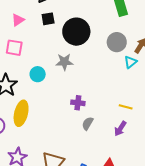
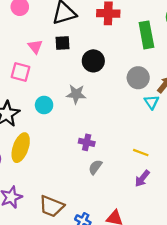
pink triangle: (18, 20) -> (35, 47), moved, turned -40
black circle: (76, 32) -> (93, 61), size x0.7
cyan triangle: (131, 62) -> (152, 102), turned -32
purple arrow: (120, 129) -> (142, 178), moved

